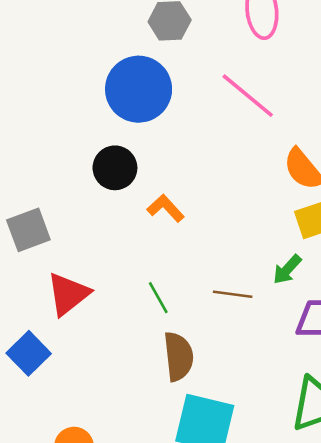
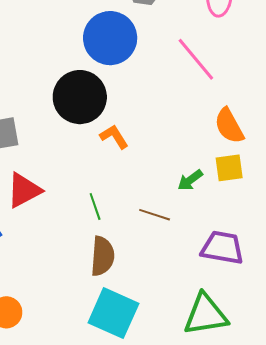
black circle: (115, 168) -> (80, 97), size x1.5
green arrow: (287, 269) -> (190, 180), moved

